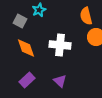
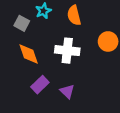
orange semicircle: (86, 16) -> (74, 15), moved
purple rectangle: (27, 80) -> (40, 85), moved

